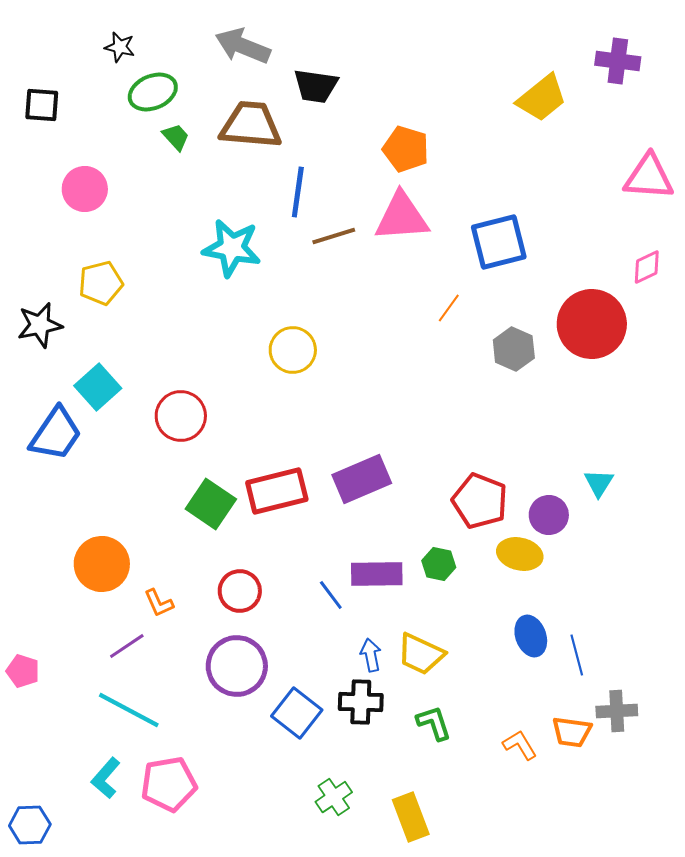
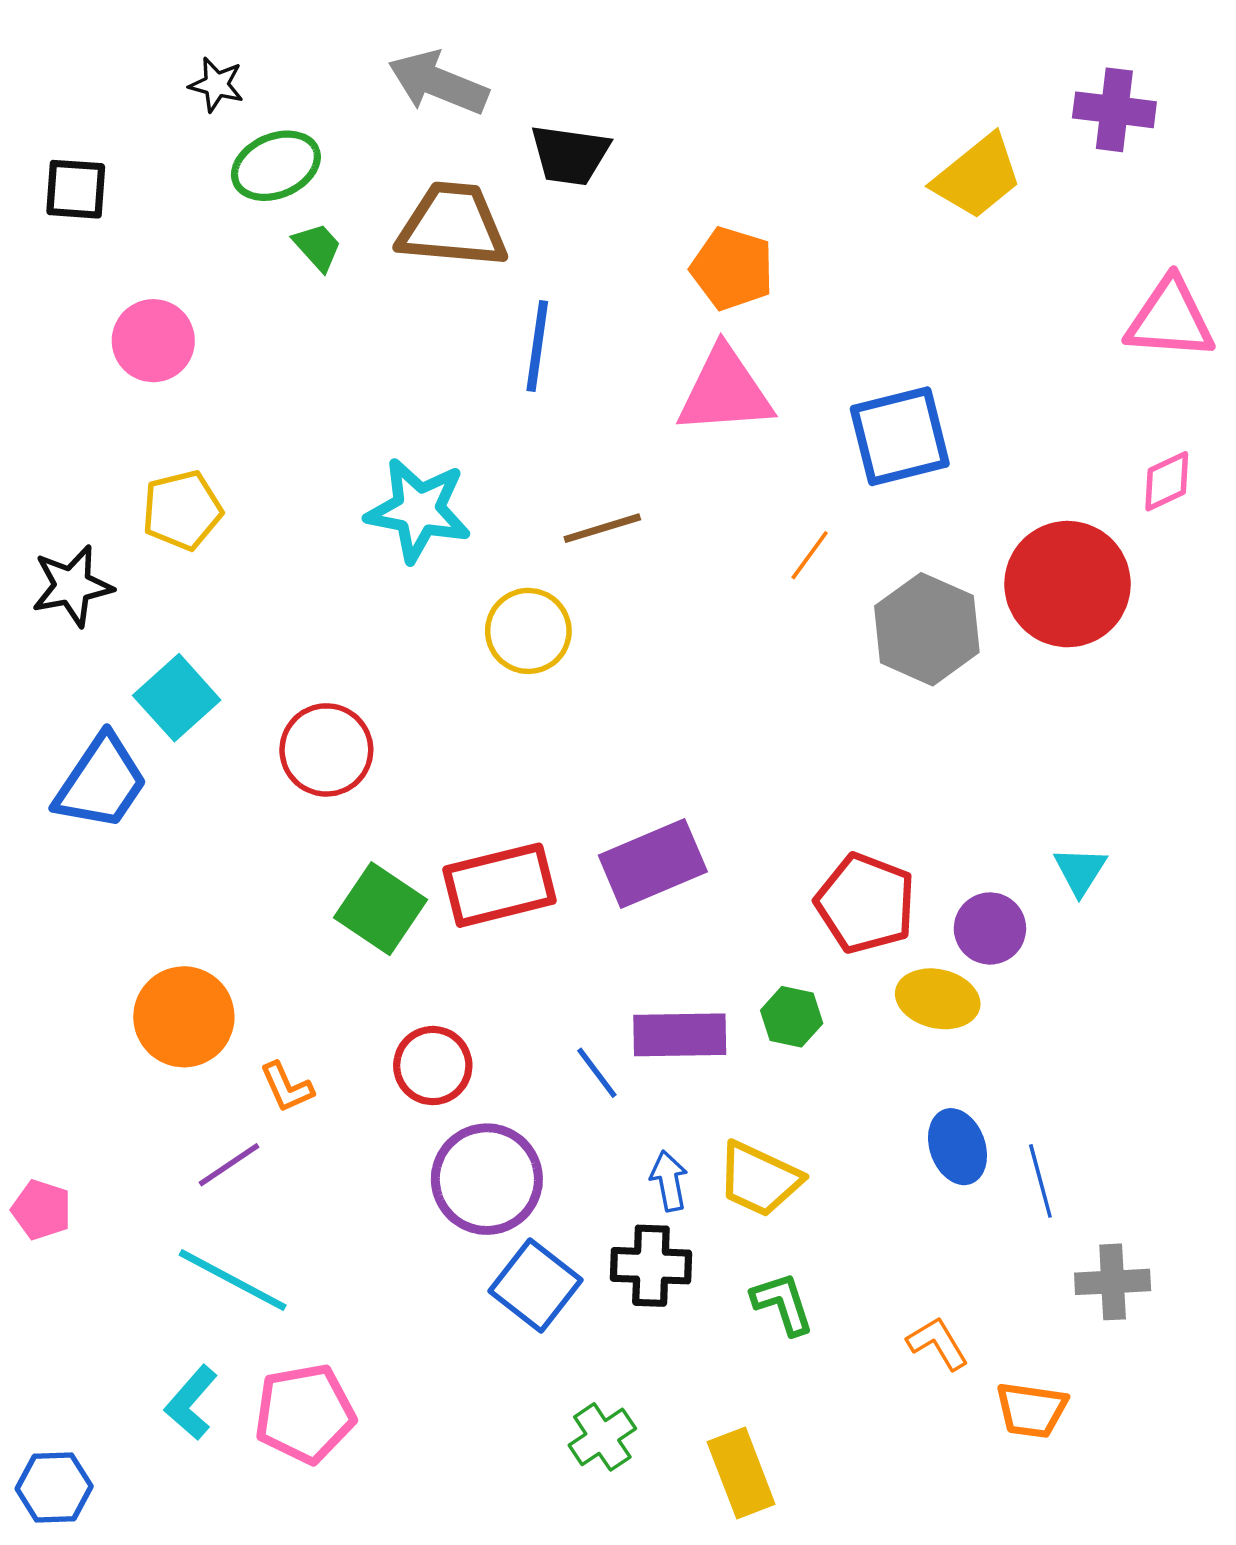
brown line: (334, 236) -> (602, 528), moved
cyan star: (232, 248) -> (418, 510), moved
gray hexagon: (514, 349) -> (927, 629), size x1.4
purple circle: (237, 666) -> (487, 1179), moved
orange trapezoid: (572, 732) -> (1031, 1410), moved

